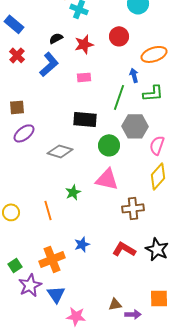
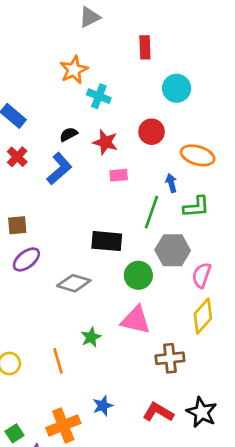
red star: (84, 44) -> (105, 142), turned 30
orange ellipse: (154, 54) -> (198, 155), turned 35
pink rectangle: (84, 77) -> (119, 175), moved

